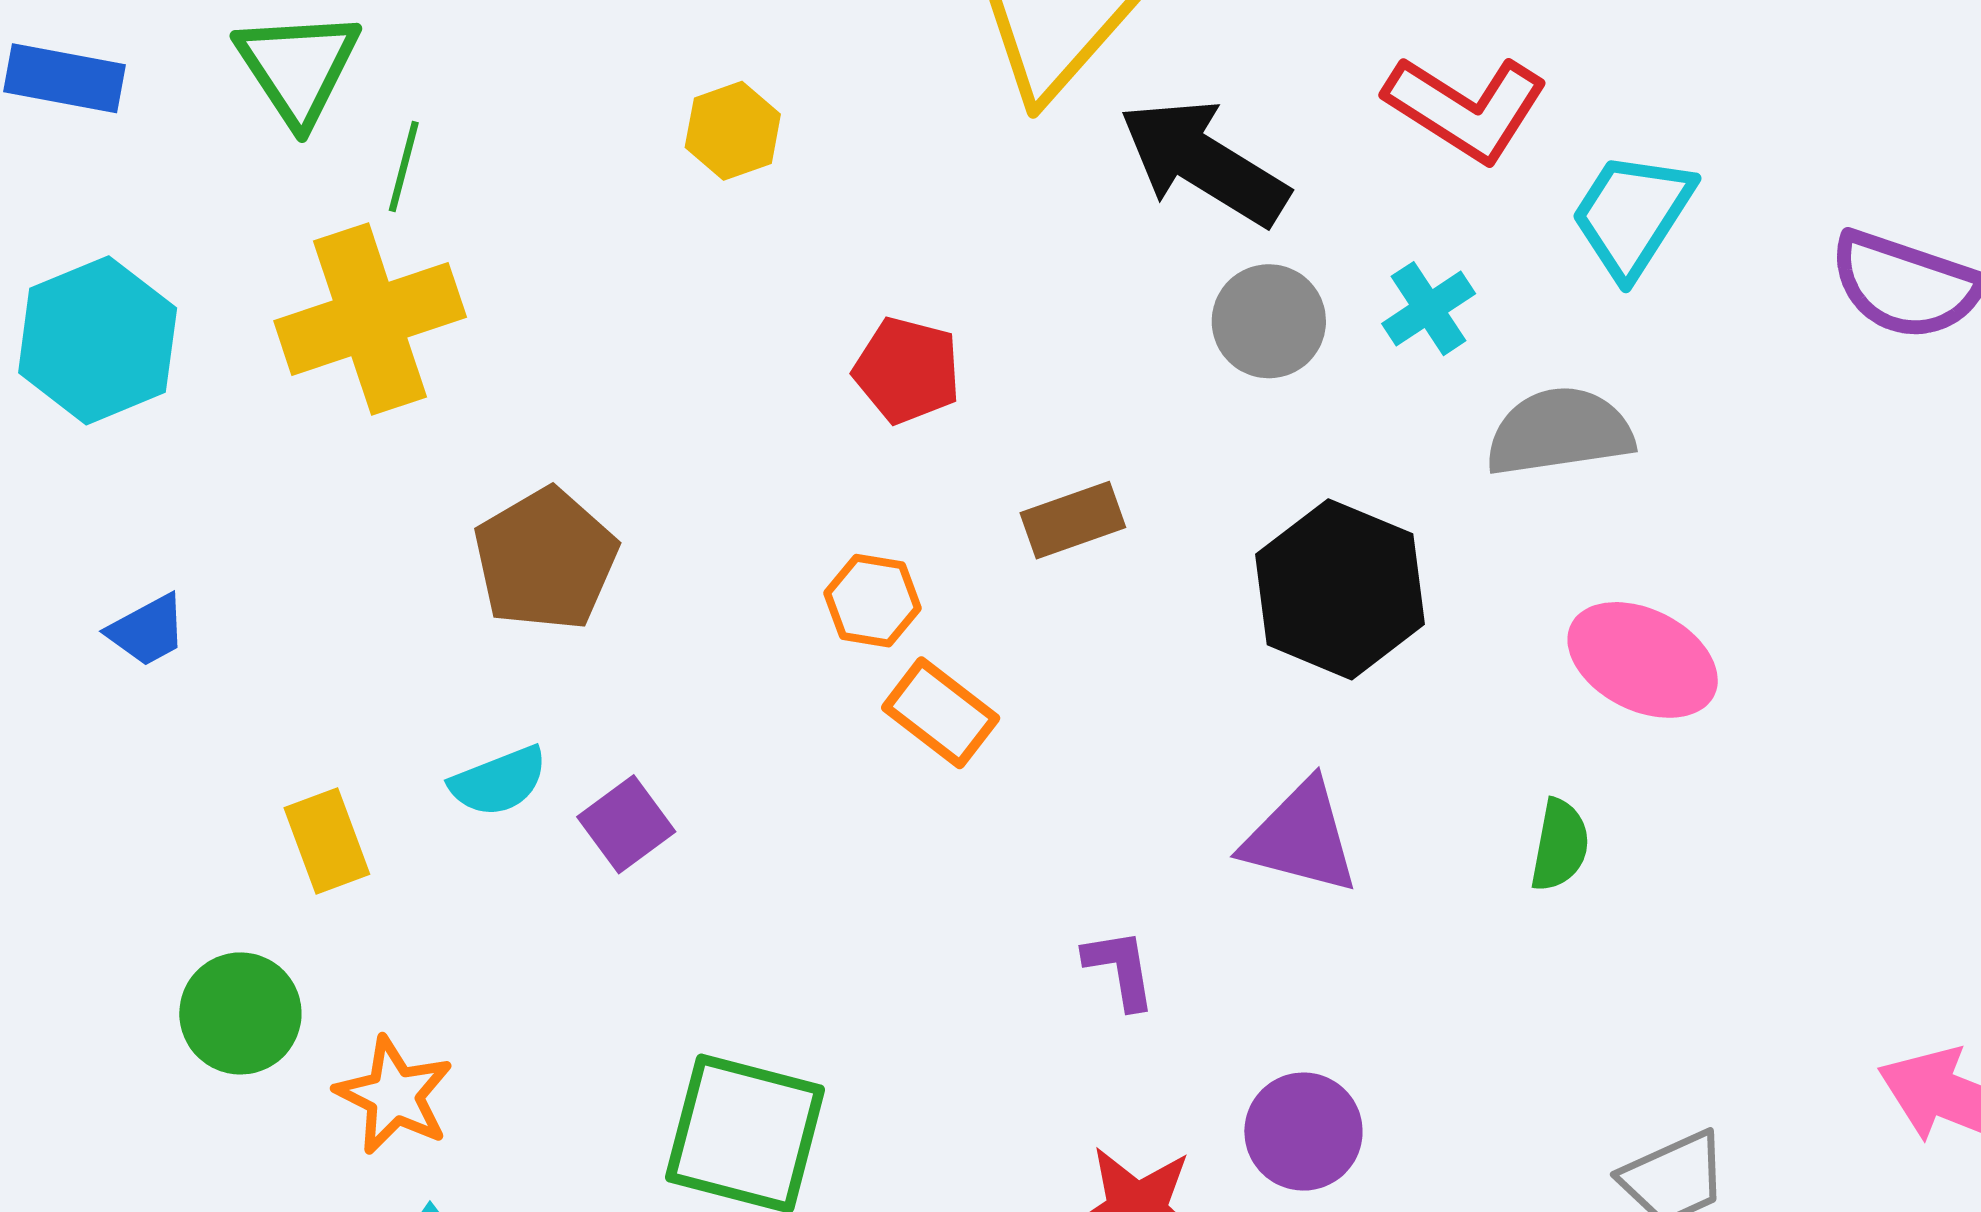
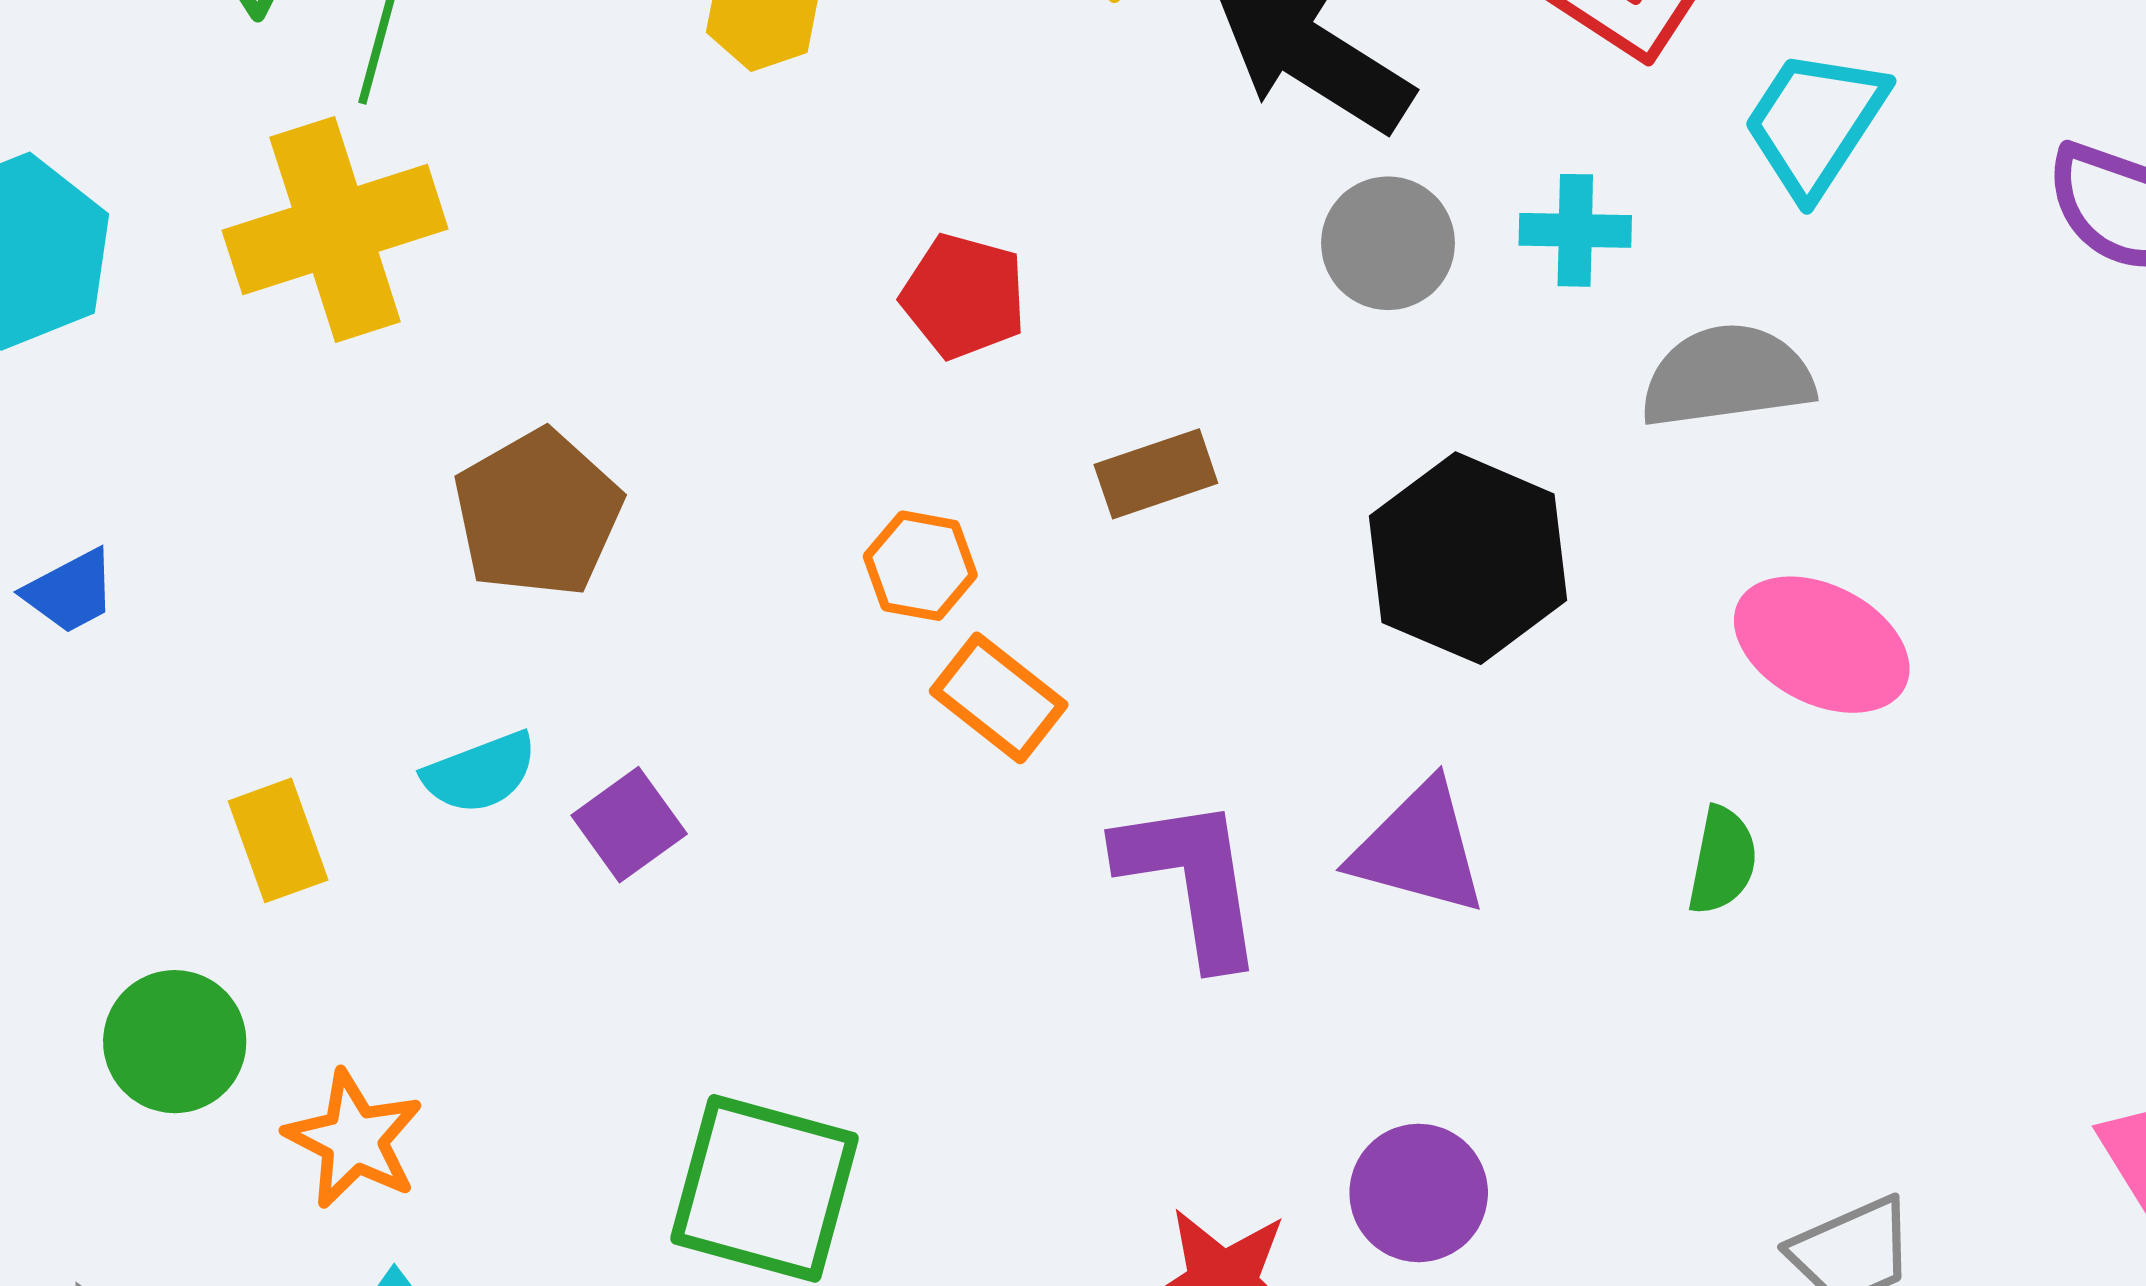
cyan cross: (1429, 309) -> (1575, 230), turned 34
purple L-shape: (1120, 969) -> (1191, 880), moved, size x1.8

